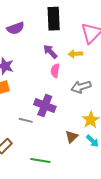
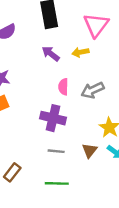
pink semicircle: (55, 71) -> (63, 87), moved
gray line: (26, 120) -> (56, 151), moved

